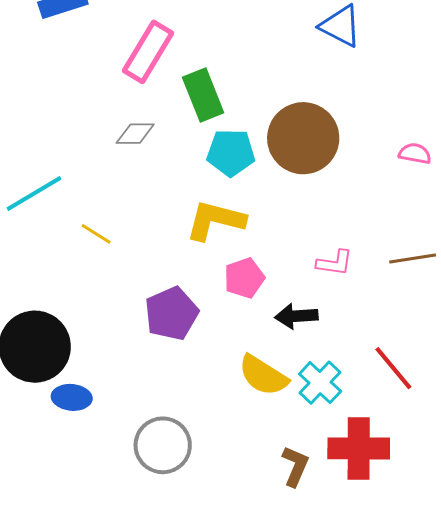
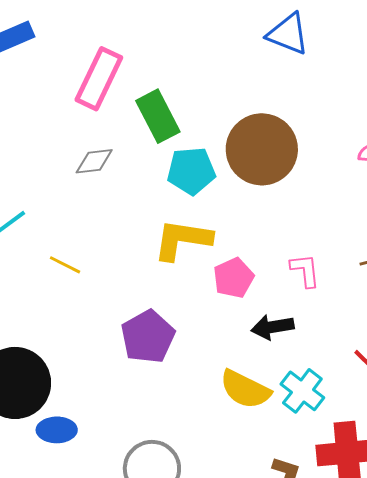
pink L-shape: (335, 263) -> (305, 270), turned -99
pink pentagon: (244, 278) -> (234, 278), moved

